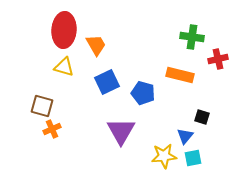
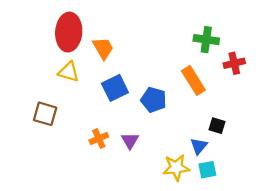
orange rectangle: (180, 75) -> (193, 80), turned 44
orange cross: (52, 129) -> (99, 138), moved
purple triangle: (121, 131) -> (130, 141), size x0.6

